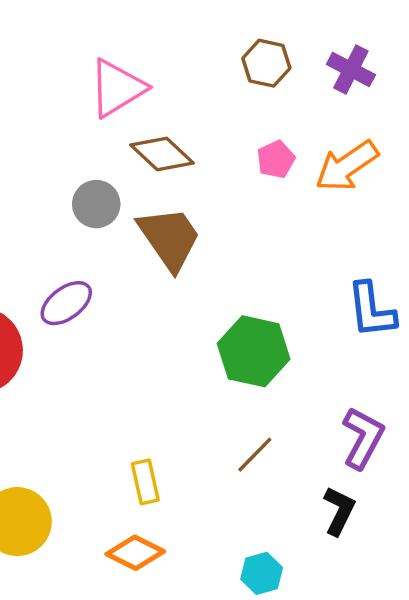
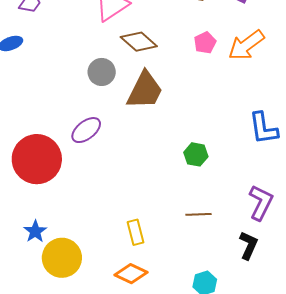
brown trapezoid: (170, 238) -> (145, 90), turned 63
green hexagon: (254, 351) -> (196, 154), size x0.6
brown line: (255, 455) -> (199, 214), turned 45

